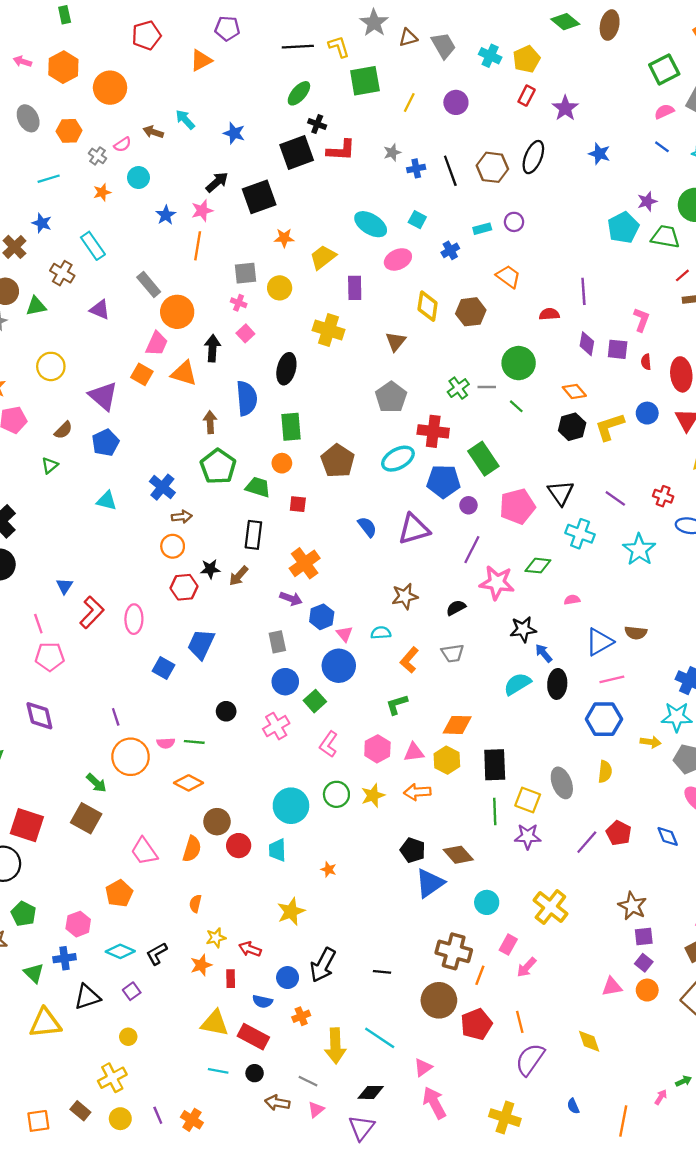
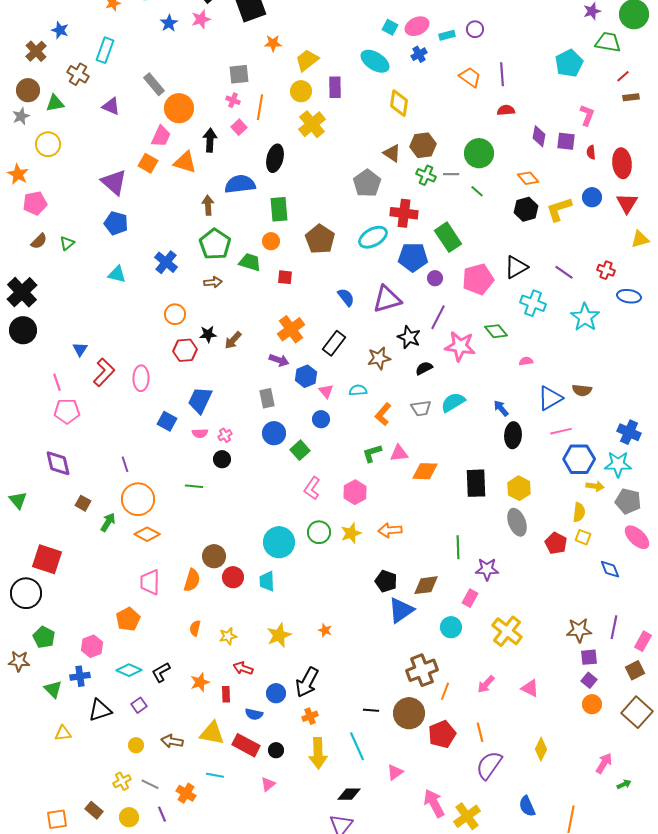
cyan ellipse: (371, 224) -> (375, 61), moved
cyan pentagon: (623, 228) -> (569, 63), moved
cyan rectangle: (93, 246) -> (105, 50), turned 55
orange line: (198, 246) -> (260, 107), moved
pink ellipse: (398, 259) -> (417, 26), moved
yellow circle: (280, 288) -> (301, 91), moved
purple line: (583, 291) -> (502, 74), moved
brown hexagon: (471, 312) -> (423, 145), moved
yellow cross: (329, 330) -> (312, 124), turned 32
brown triangle: (396, 341) -> (392, 153), moved, turned -36
yellow circle: (51, 366) -> (48, 144), moved
green cross: (458, 388) -> (426, 175), turned -30
blue semicircle: (247, 398) -> (240, 184), turned -92
brown semicircle: (63, 430) -> (39, 241), moved
blue pentagon: (105, 443) -> (116, 223), turned -30
black triangle: (561, 493) -> (516, 267), turned 35
brown arrow: (182, 517) -> (213, 282), moved
black rectangle: (253, 535) -> (334, 343), moved, turned 30
green diamond: (538, 566) -> (496, 331), turned 45
black star: (523, 629) -> (409, 337), moved, turned 30
blue circle: (339, 666) -> (321, 419), size x0.6
cyan semicircle: (517, 684) -> (453, 402), moved
blue hexagon: (604, 719) -> (579, 459), moved
pink cross: (276, 726) -> (225, 435), moved, size x0.6
pink semicircle: (166, 743) -> (200, 433), moved
pink triangle: (414, 752) -> (399, 453), moved
yellow hexagon: (447, 760) -> (519, 488), moved
black rectangle: (495, 765) -> (476, 483), moved
yellow semicircle: (605, 772) -> (579, 512), moved
green arrow: (96, 783) -> (108, 522), turned -102
orange diamond: (189, 783) -> (147, 534), moved
yellow square: (528, 800) -> (583, 537), moved, size x0.7
brown square: (86, 818) -> (83, 503), moved, size x0.6
red pentagon: (619, 833) -> (556, 543), moved
purple line: (587, 842) -> (614, 627), moved, turned -30
pink trapezoid: (144, 851) -> (150, 582), turned 36
brown diamond: (458, 855) -> (426, 585), turned -56
orange star: (329, 869) -> (325, 630), moved
brown star: (632, 906) -> (579, 630), turned -30
yellow star: (216, 938) -> (228, 636), moved
pink rectangle: (508, 945) -> (470, 598), moved
brown cross: (454, 951) -> (422, 670), turned -36
black line: (382, 972) -> (371, 710), moved
pink triangle: (612, 987) -> (530, 688), moved, turned 36
orange cross: (301, 1016) -> (310, 716), moved
yellow triangle: (45, 1023) -> (63, 733), size x0.6
cyan line: (380, 1038) -> (357, 746), turned 32
yellow diamond: (589, 1041) -> (541, 749), turned 45
black circle: (255, 1073) -> (276, 750), moved
yellow cross: (112, 1078) -> (122, 781), size x0.7
gray line: (308, 1081) -> (150, 784), moved
pink arrow: (661, 1097) -> (604, 763), moved, size x1.5
brown arrow: (277, 1103) -> (172, 741), moved
pink arrow: (434, 1103) -> (434, 803), moved
blue semicircle: (573, 1106) -> (527, 806), size x1.5
pink triangle: (316, 1110) -> (268, 784), moved
yellow cross: (505, 1118) -> (467, 816), turned 36
orange cross: (192, 1120) -> (186, 793), moved

